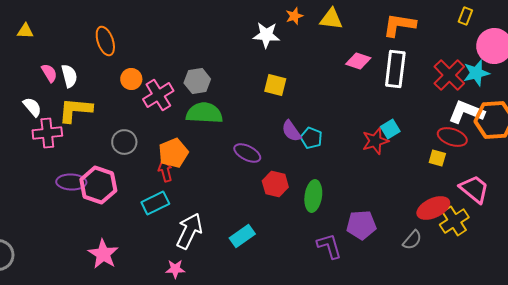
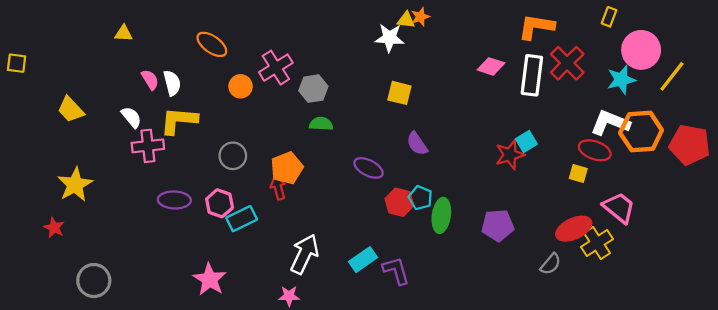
yellow triangle: (331, 19) -> (406, 20), moved, size x0.7
orange ellipse: (105, 41) -> (212, 44), turned -36
red cross: (449, 75) -> (567, 63), moved
pink cross: (158, 95) -> (276, 68), moved
green semicircle: (204, 113) -> (321, 124), size x0.6
cyan pentagon: (311, 138) -> (420, 198), moved
pink hexagon: (98, 185) -> (220, 203), moved, size x0.7
cyan rectangle: (155, 203) -> (242, 219), moved
purple pentagon: (361, 225) -> (498, 225), moved
purple L-shape: (329, 246) -> (396, 271), moved

